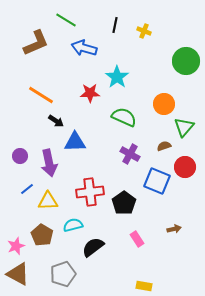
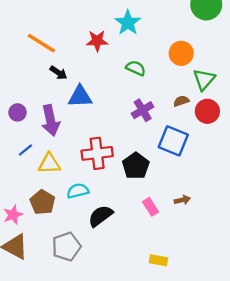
green semicircle: (124, 117) -> (136, 68), size x0.7
purple cross: (130, 154) -> (143, 110), turned 30
red circle: (185, 167) -> (207, 111), moved
brown arrow: (174, 229) -> (182, 200), moved

